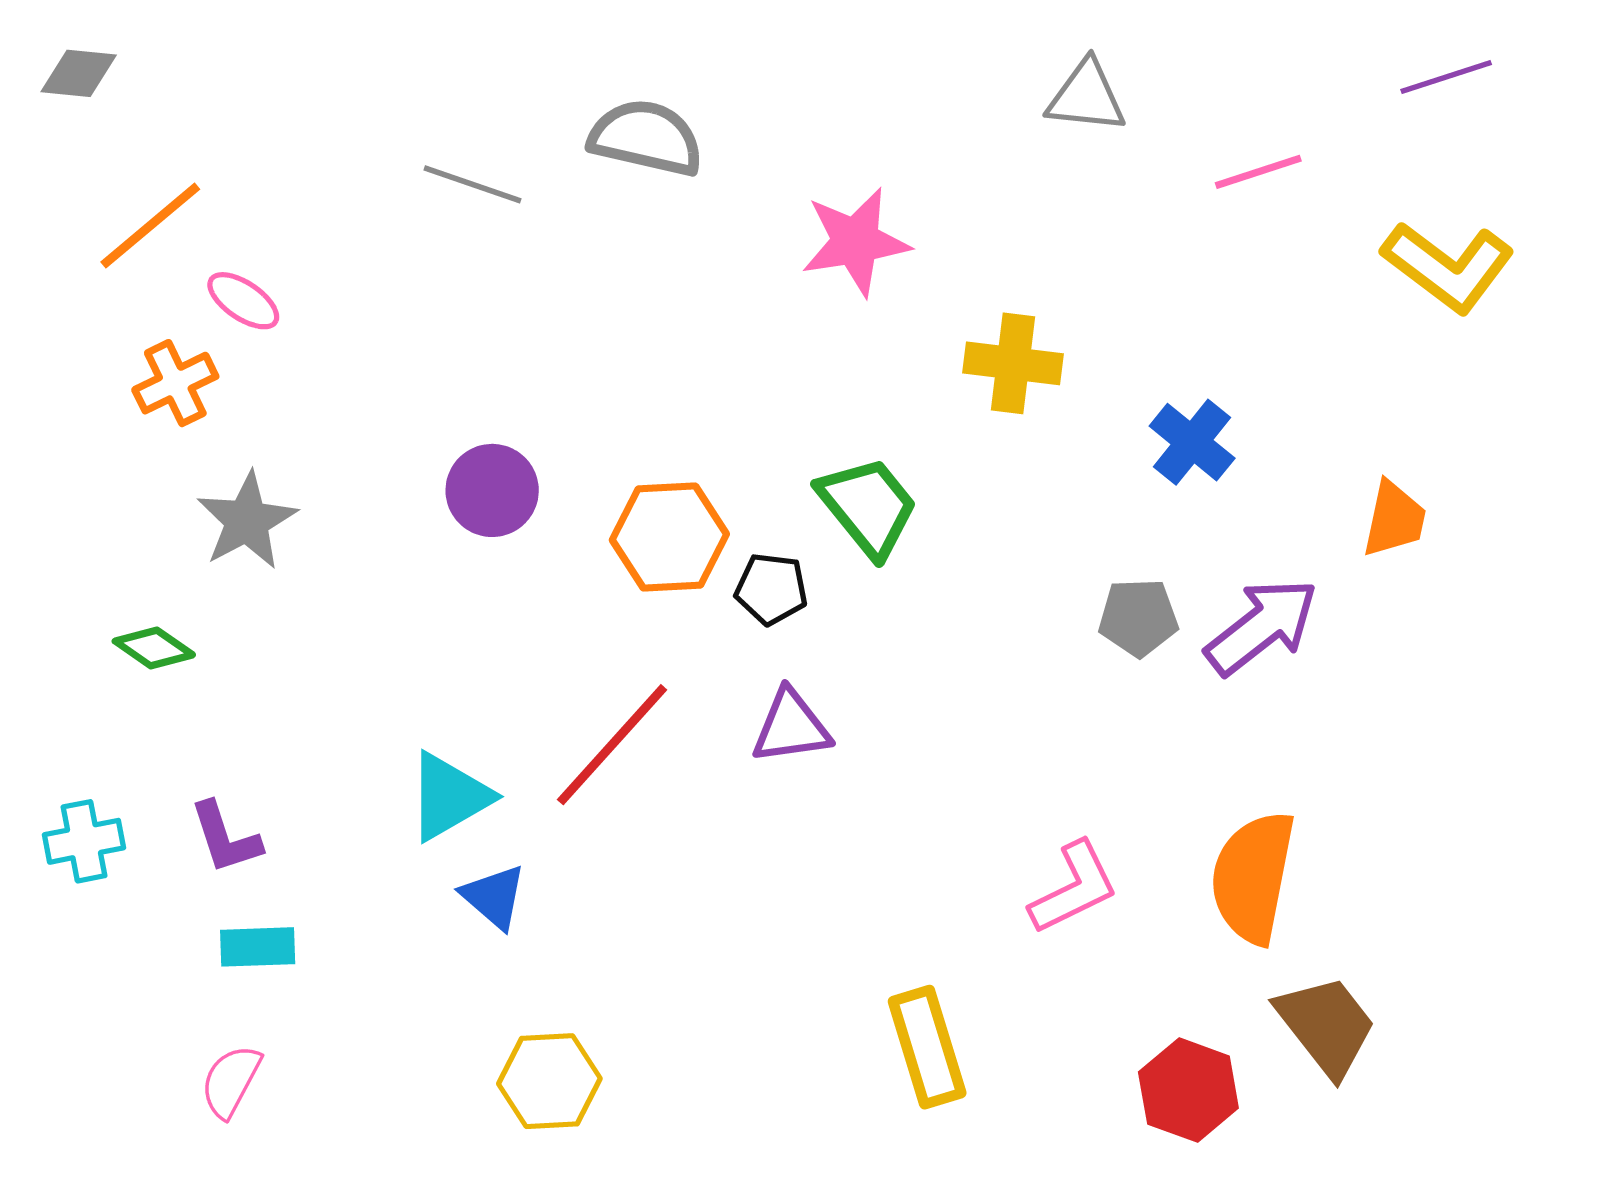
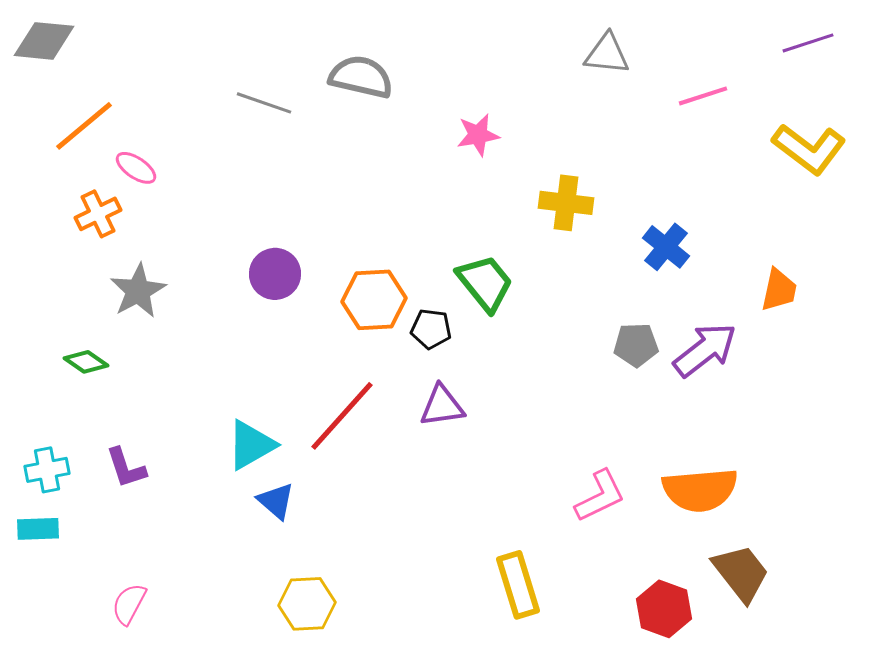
gray diamond: (79, 73) -> (44, 41), size x1.4
pink star: (855, 242) -> (478, 135), size x0.7
orange semicircle: (1253, 877) -> (700, 490), turned -106
cyan rectangle: (258, 947) -> (38, 529), moved

